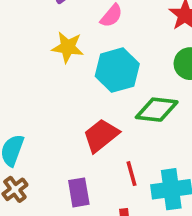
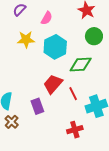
red line: (132, 174) -> (73, 94), moved
purple rectangle: (79, 192) -> (37, 106), moved

